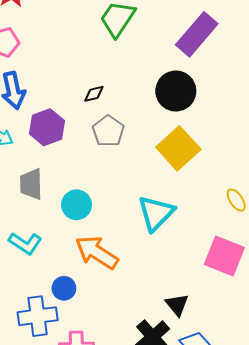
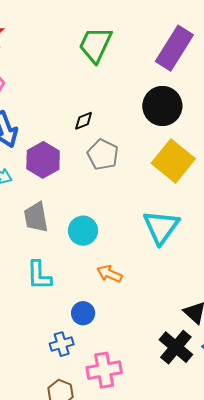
cyan L-shape: (25, 243) -> (39, 275), turned 64
orange arrow: (97, 252) -> (109, 274), size x0.6
blue cross: (38, 316) -> (62, 344), size x0.6

